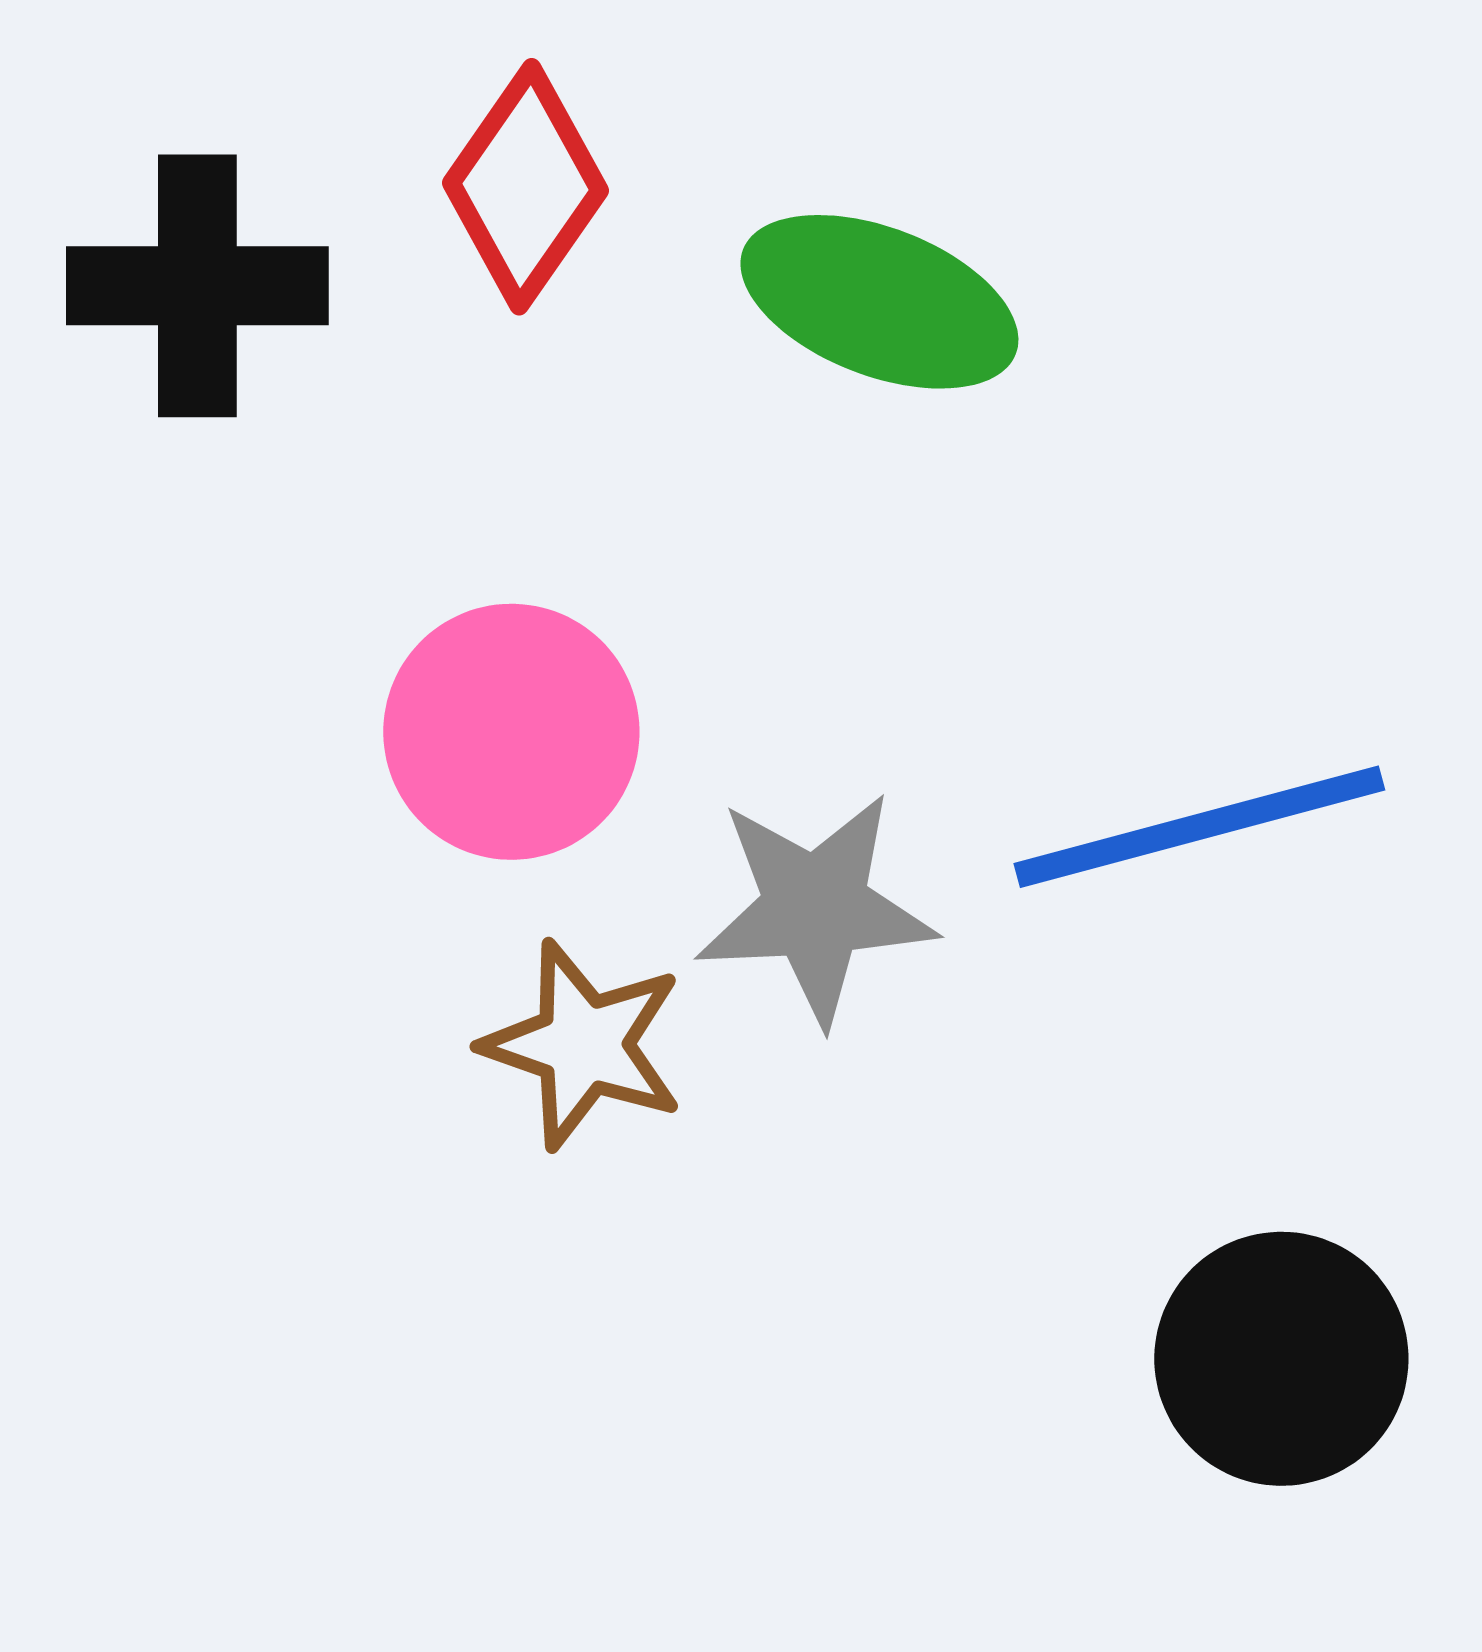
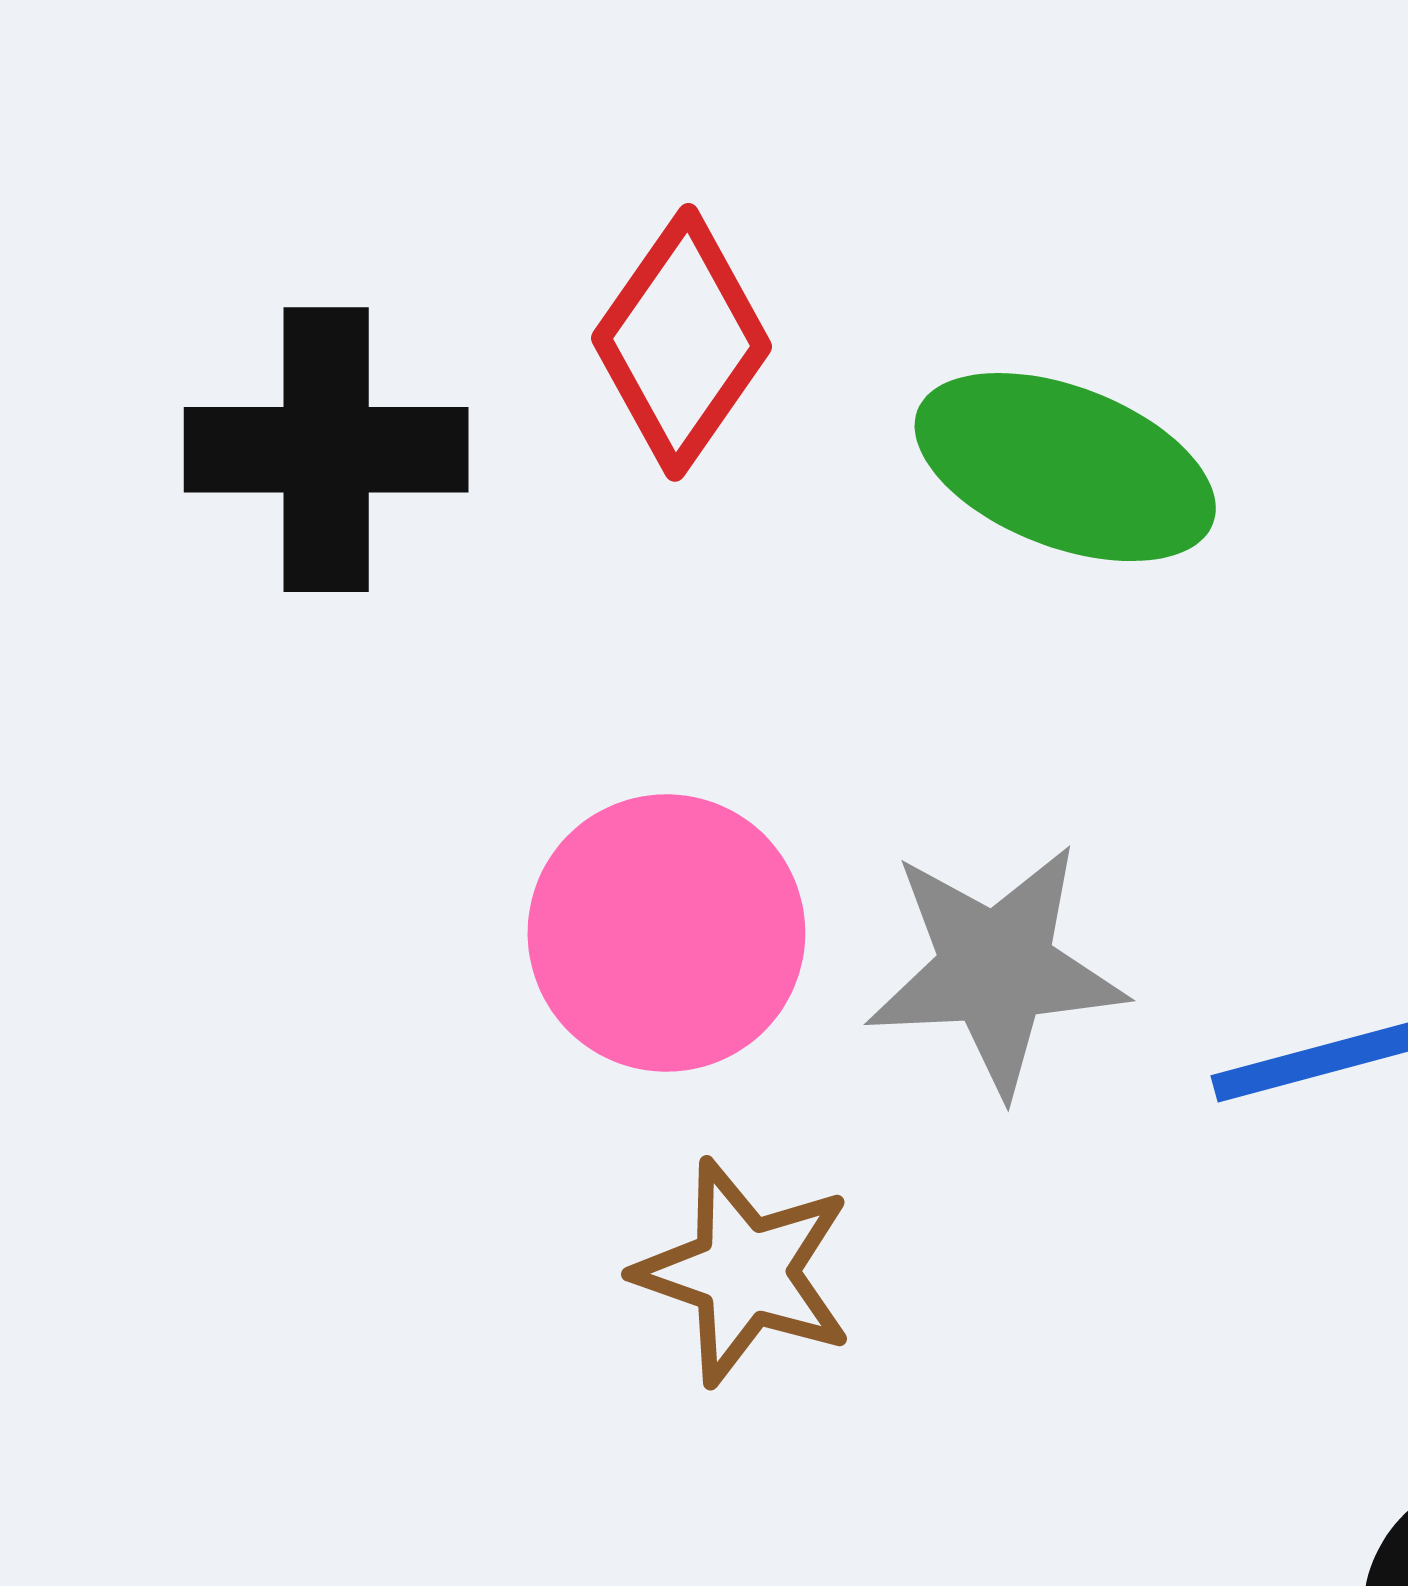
gray star: (815, 908) -> (996, 969), moved

